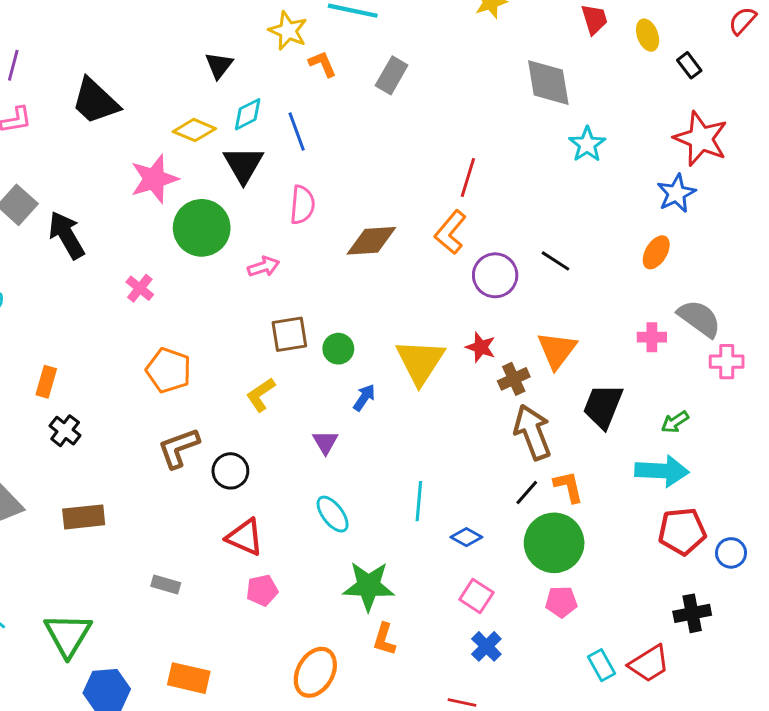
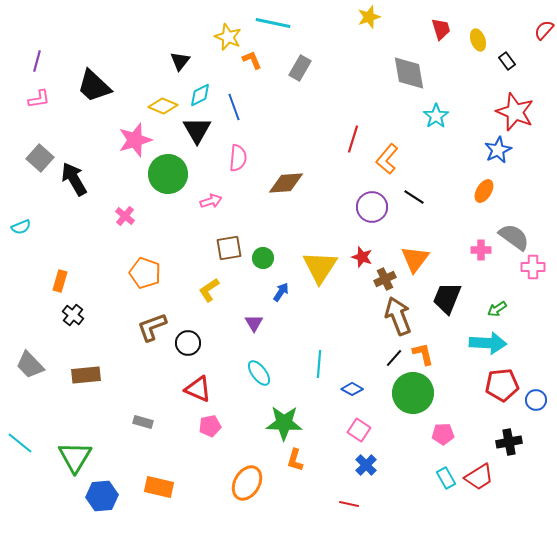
orange L-shape: (451, 232) -> (387, 159), moved
pink pentagon: (561, 602) -> (443, 434), moved

